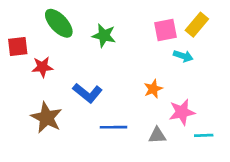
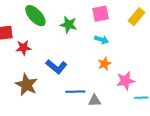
pink square: (165, 30) -> (100, 14), moved
cyan arrow: (183, 56) -> (101, 40), moved
gray triangle: (157, 135) -> (94, 101), moved

